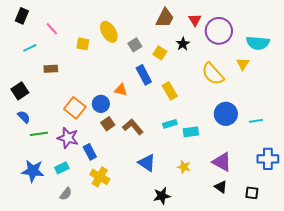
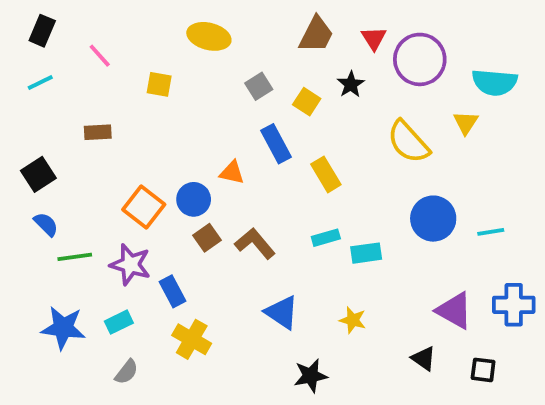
yellow ellipse: (109, 32) -> (209, 36), moved, turned -45
cyan line: (30, 48) -> (40, 82), moved
purple triangle: (222, 162) -> (454, 311), moved

